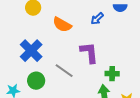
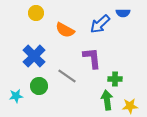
blue arrow: (97, 19) -> (100, 24), size x1.5

